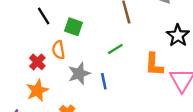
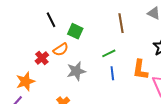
orange semicircle: (58, 50) -> (61, 50), turned -119
blue line: (104, 81) -> (112, 73), moved
orange star: (37, 90) -> (25, 81), moved

